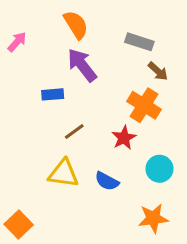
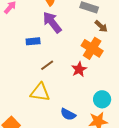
cyan circle: (159, 169) -> (102, 99), moved
blue semicircle: (107, 181) -> (68, 114), moved

